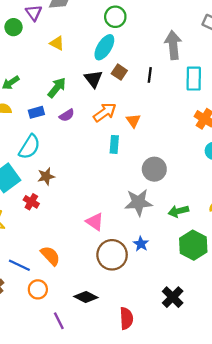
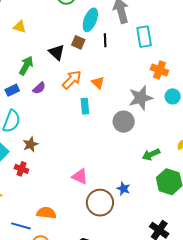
cyan ellipse: (104, 47) -> (90, 20), moved
gray star: (138, 202) -> (141, 98), moved
orange semicircle: (50, 256) -> (46, 213), turned -30

